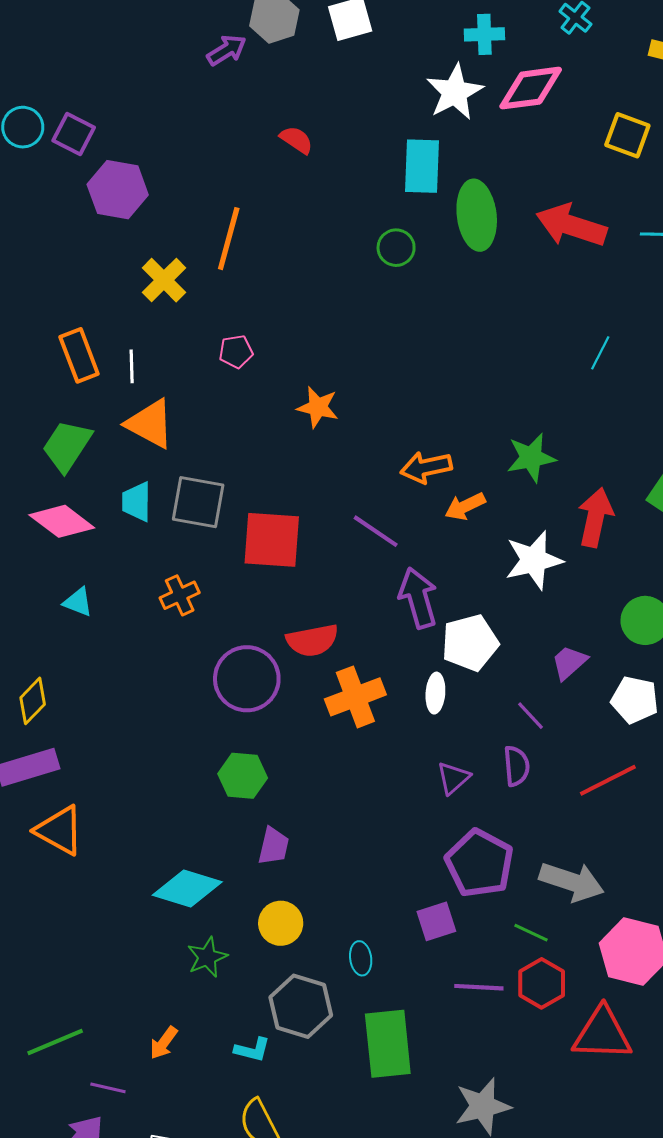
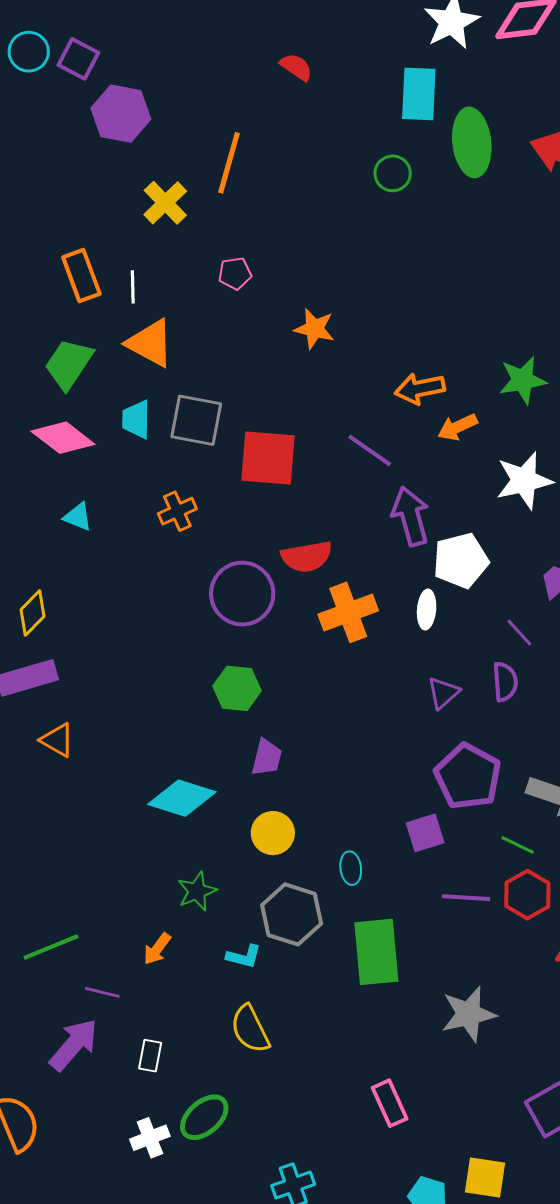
orange triangle: (59, 830) -> (57, 740), size x0.7
green star: (207, 957) -> (197, 891), moved

